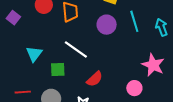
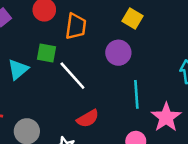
cyan line: (134, 21) -> (136, 94), moved
green square: (58, 69) -> (47, 53), moved

